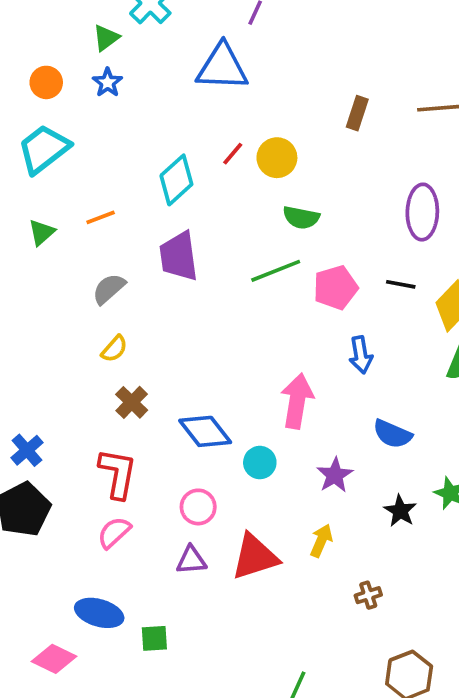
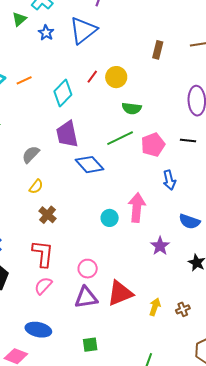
blue triangle: (222, 67) -> (83, 30), turned -36
blue star: (107, 83) -> (46, 33), moved
orange line: (101, 217) -> (24, 80), moved
blue diamond: (205, 431) -> (90, 165), moved
cyan circle: (260, 463) -> (110, 218), moved
yellow arrow: (321, 541) -> (155, 307), moved
purple triangle: (191, 560) -> (86, 298), size x1.4
green square: (154, 638) -> (90, 345), moved

